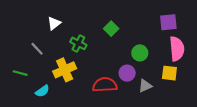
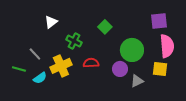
gray line: (37, 49) -> (35, 54), moved
green circle: (140, 53) -> (132, 50), size x1.5
red semicircle: (105, 85) -> (91, 63), moved, size x0.7
cyan semicircle: (42, 91) -> (40, 78), moved

